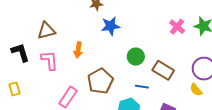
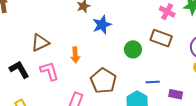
brown rectangle: (163, 70) -> (161, 38), moved
blue line: (142, 87) -> (153, 82), moved

